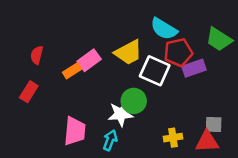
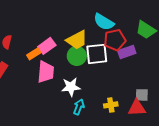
white square: (155, 71) -> (97, 54), turned -30
green circle: (134, 101) -> (77, 56), moved
pink trapezoid: (75, 131) -> (46, 72), moved
cyan arrow: (110, 140) -> (79, 107), moved

